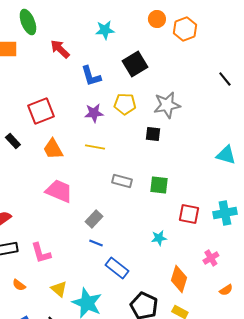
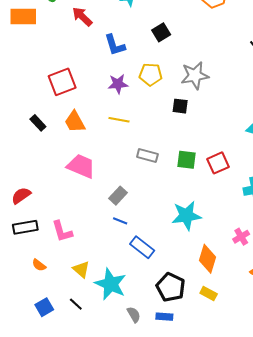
black square: (135, 64) -> (161, 32), size x0.7
black rectangle: (13, 141) -> (38, 123), moved
red square: (189, 214) -> (218, 163), moved, turned -35
cyan star: (159, 238) -> (186, 216), size x1.8

